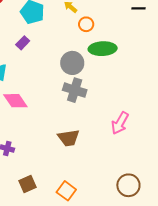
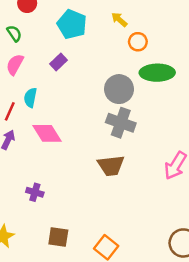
brown trapezoid: (69, 138) -> (111, 166), moved
brown square: (27, 184) -> (58, 237), turned 30

